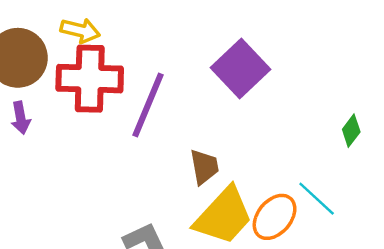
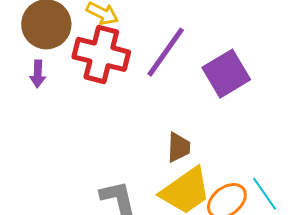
purple line: (148, 105) -> (166, 52), moved

